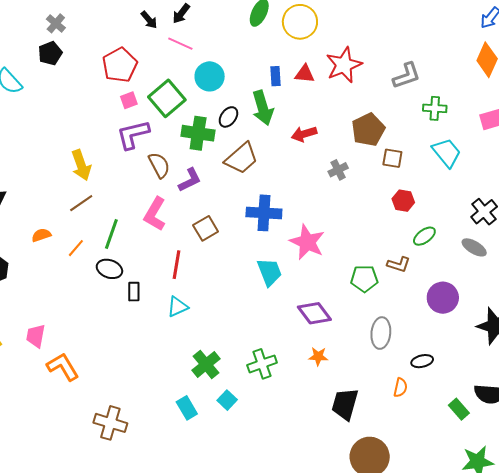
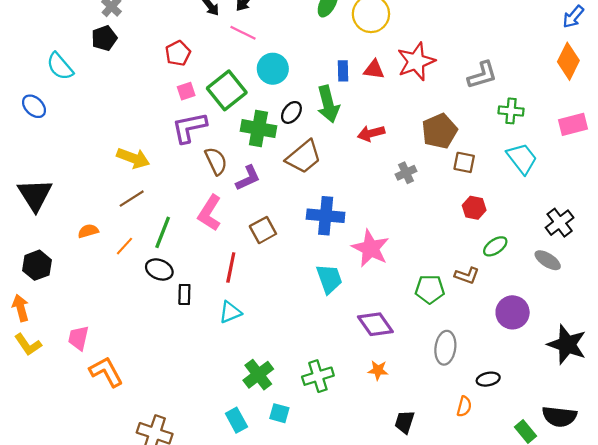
red pentagon: (120, 65) -> (178, 53), size x0.7
yellow arrow: (81, 165) -> (133, 158), turned -52
cyan square: (227, 400) -> (279, 413), turned -30
black trapezoid: (345, 404) -> (405, 422), size x0.7

